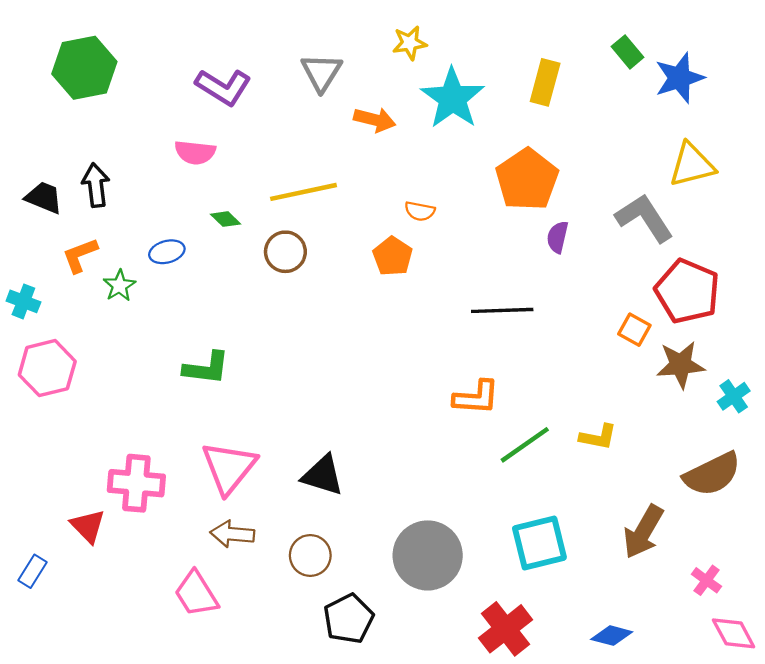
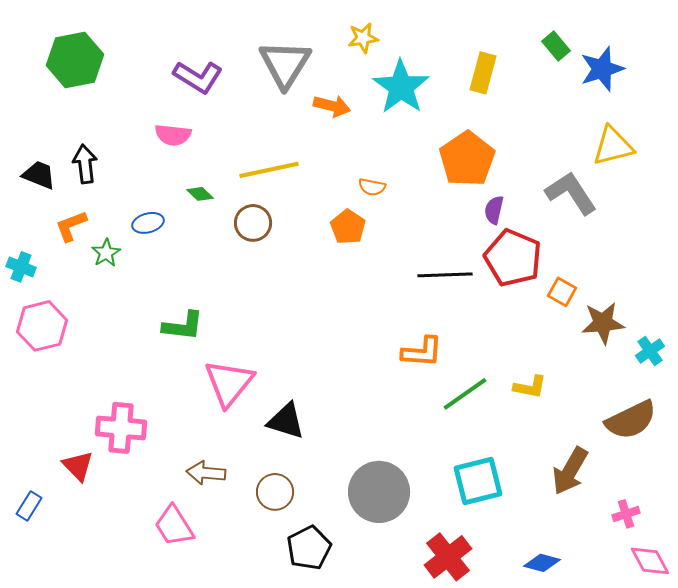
gray triangle: (322, 72) -> (285, 64), size x1.4
red pentagon: (687, 291) -> (513, 258), moved
pink triangle: (229, 467) -> (229, 383), moved
pink cross: (707, 580) -> (626, 514), turned 36

